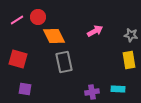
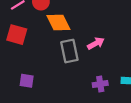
pink arrow: (95, 31) -> (96, 43), moved
red square: (18, 59) -> (17, 35), moved

